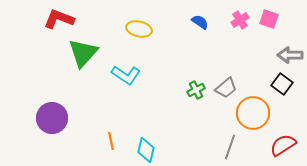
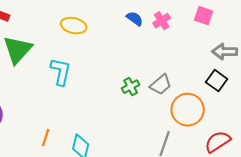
pink cross: (240, 20) -> (162, 21), moved
cyan L-shape: (126, 75) -> (61, 72), turned -112
orange line: (111, 141) -> (46, 138), turned 30

